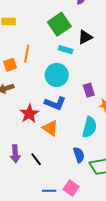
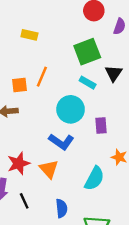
black triangle: (85, 37) -> (114, 73), turned -42
purple rectangle: (89, 90) -> (101, 126), moved
red star: (29, 114) -> (19, 163), moved
blue semicircle: (79, 155) -> (62, 208), moved

